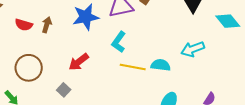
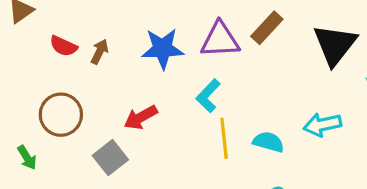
yellow line: (133, 67) -> (224, 138), turned 65
gray square: (64, 90) -> (110, 158), size x1.5

